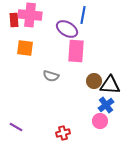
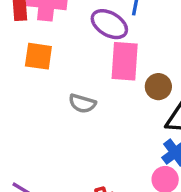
brown circle: (94, 81) -> (158, 87), moved

